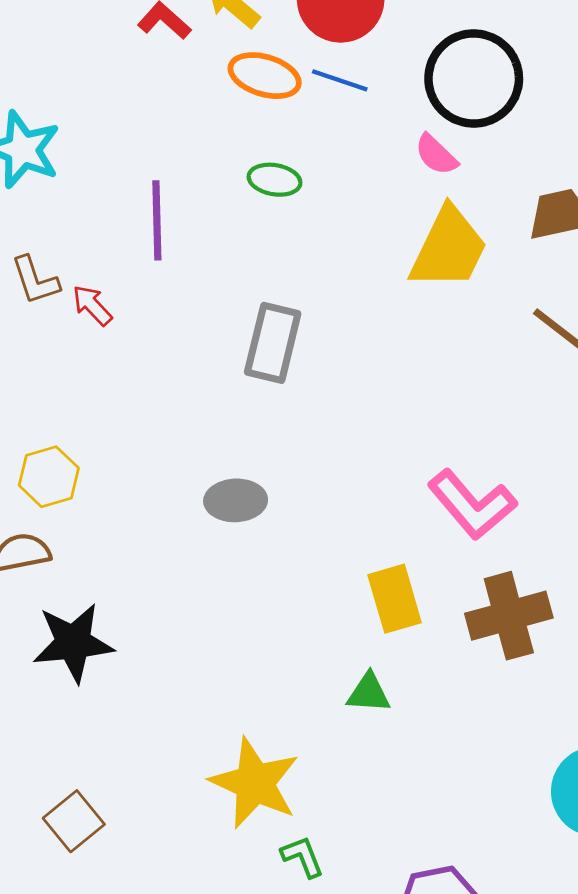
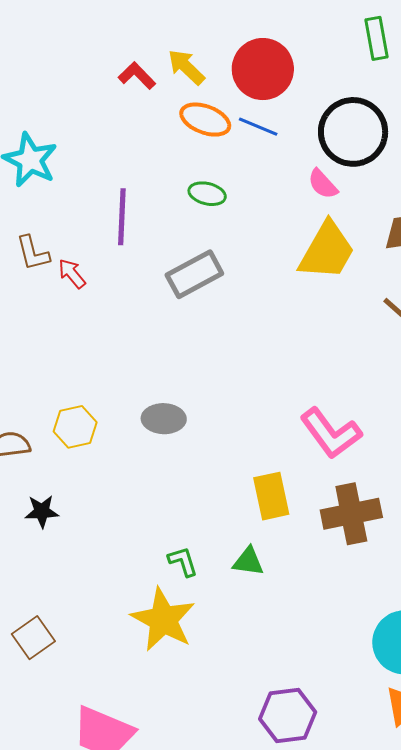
gray rectangle: (273, 343) -> (194, 274), moved, turned 44
yellow hexagon: (49, 477) -> (75, 427), moved
black star: (73, 643) -> (42, 511), size x0.6
green L-shape: (303, 857) -> (183, 561), moved

